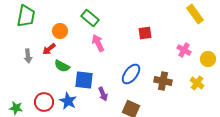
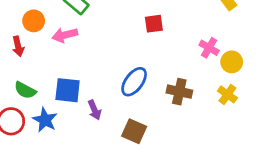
pink arrow: (98, 43) -> (65, 35), moved, turned -78
red arrow: (49, 49) -> (18, 46), turned -64
yellow circle: (208, 59) -> (232, 62), moved
green semicircle: (62, 66) -> (25, 90), moved

